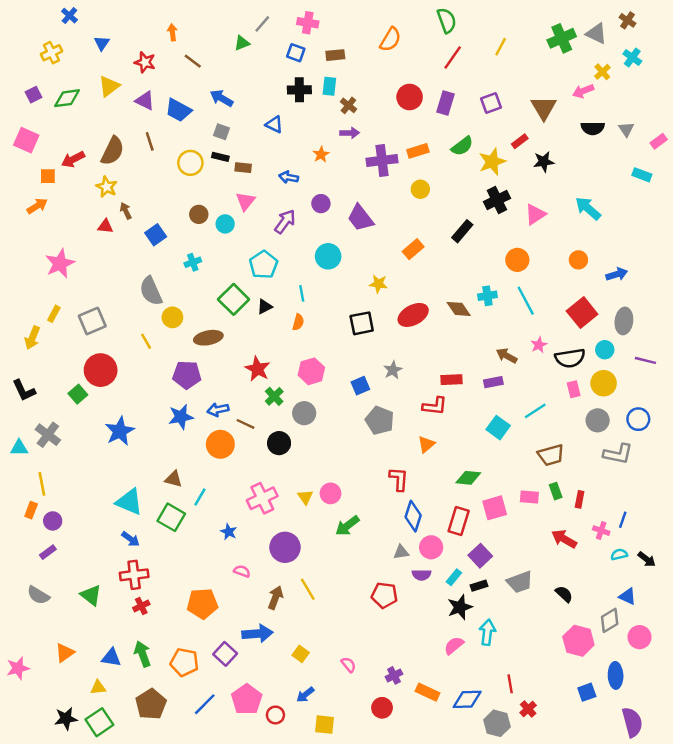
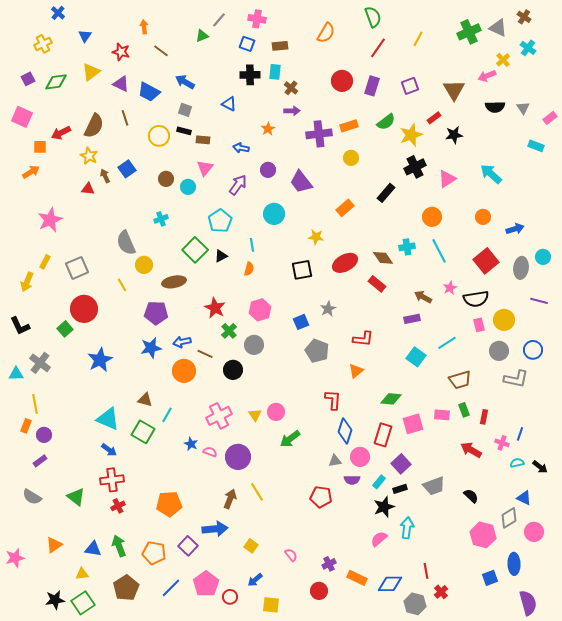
blue square: (156, 235) -> (127, 169), moved
cyan circle: (605, 350) -> (543, 257), moved
red rectangle: (451, 380) -> (377, 284), moved, turned 42
pink semicircle: (242, 571) -> (210, 452), moved

